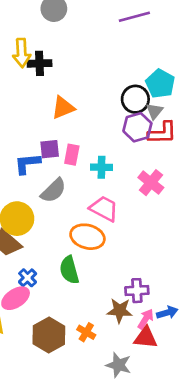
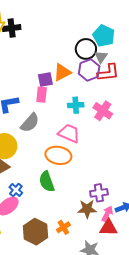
orange triangle: (63, 108) -> (62, 72), moved
purple square: (50, 149) -> (45, 80), moved
cyan cross: (101, 167) -> (76, 105), moved
orange cross: (86, 332) -> (63, 227), turned 32

